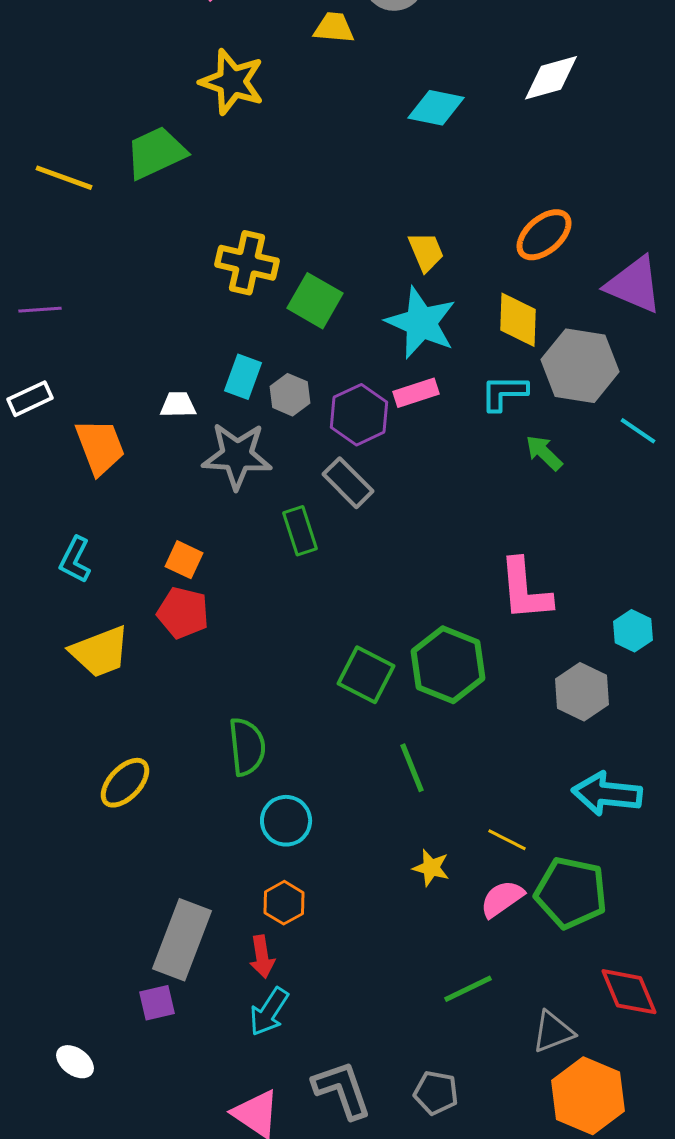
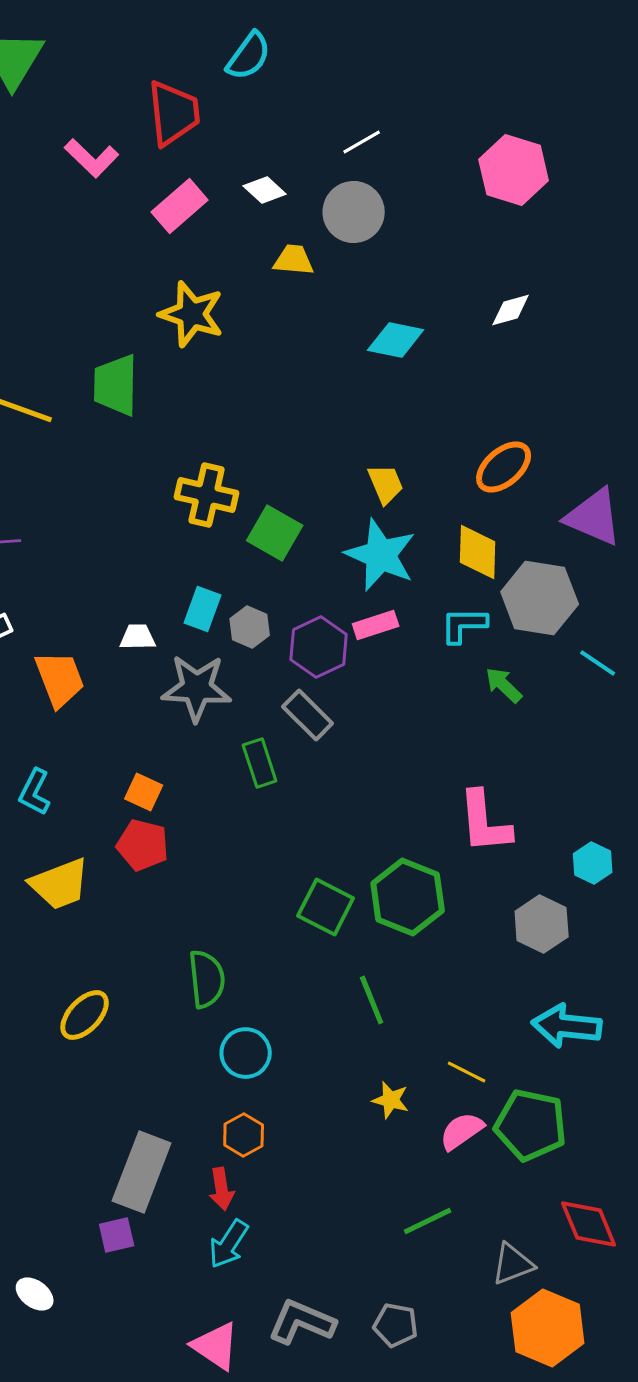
white diamond: (551, 78) -> (511, 310), size x0.7
green trapezoid: (156, 153) -> (116, 385), turned -64
gray L-shape: (342, 1090) -> (302, 1322), turned -48

